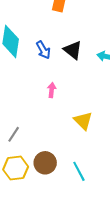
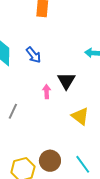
black triangle: (73, 50) -> (66, 81), moved, turned 30
gray line: (14, 134) -> (13, 111), moved

